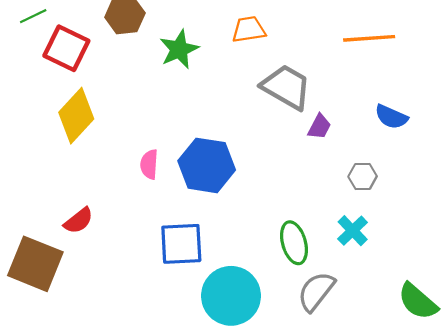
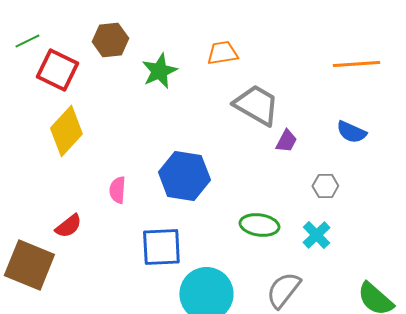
orange line: (369, 38) -> (356, 64), moved
pink semicircle: (149, 164) -> (117, 190), moved
green ellipse: (294, 243) -> (259, 225), moved, turned -66

